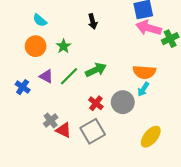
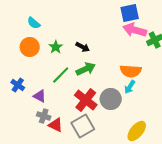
black arrow: (93, 21) -> (83, 47), moved, turned -48
purple triangle: (46, 76) -> (40, 96), moved
red cross: (96, 103) -> (86, 100), size x1.6
gray cross: (51, 120) -> (44, 116), turned -32

